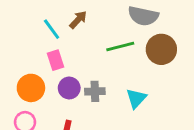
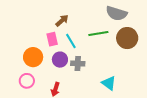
brown arrow: (78, 20) -> (62, 21), moved
cyan line: (52, 29) -> (71, 41), moved
cyan triangle: (136, 98) -> (109, 83), moved, turned -42

